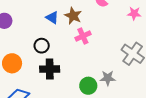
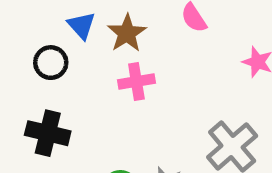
black circle: (42, 46) -> (51, 63), moved

